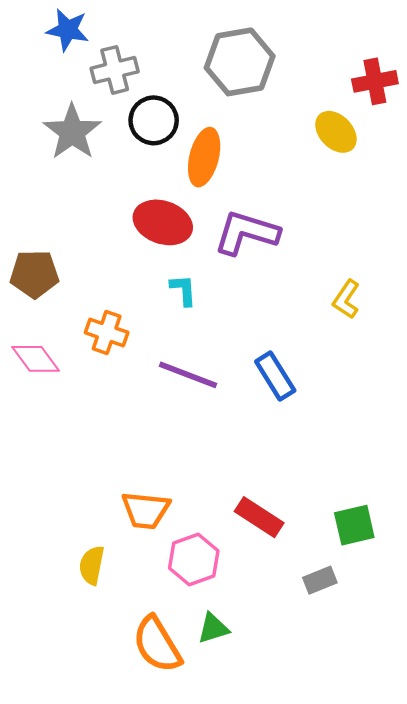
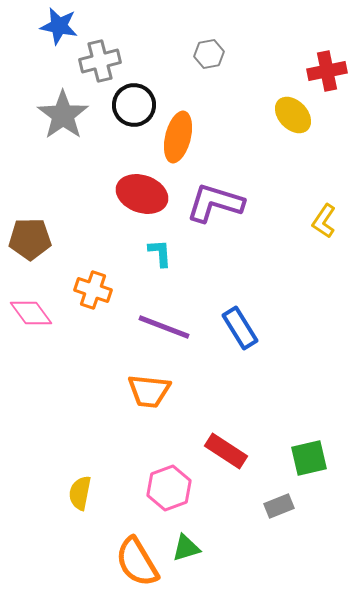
gray hexagon: (240, 62) -> (209, 54), size x0.5
yellow L-shape: (346, 299) -> (324, 221), moved
orange trapezoid: (146, 510) -> (149, 391), moved

